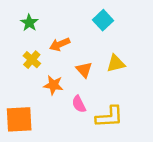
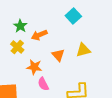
green star: (29, 23) -> (20, 26), moved
pink semicircle: (79, 104) -> (43, 84), moved

